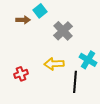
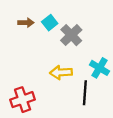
cyan square: (40, 11) -> (50, 23), moved
red cross: (21, 74) -> (23, 100), moved, size x1.5

